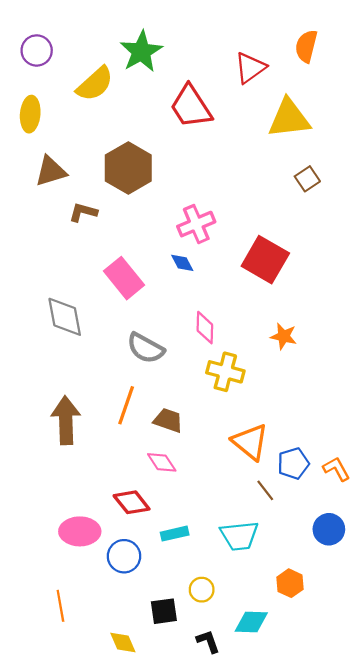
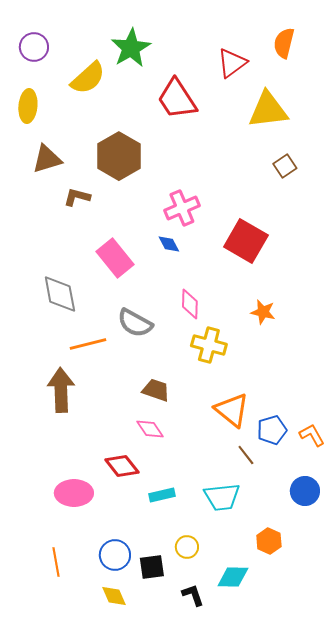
orange line: (126, 405) -> (88, 344), moved, turned 57
blue circle: (124, 556) -> (115, 555), moved

